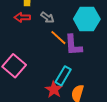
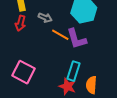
red arrow: (22, 17) -> (20, 23), turned -63

